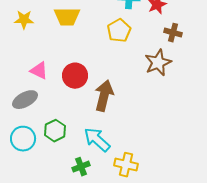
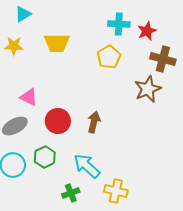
brown cross: (173, 33) -> (163, 59), size x1.4
red circle: (75, 76) -> (58, 121), moved
brown arrow: (104, 96) -> (94, 122), size x0.7

